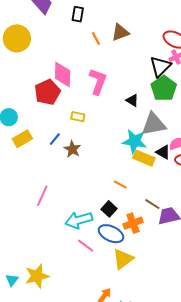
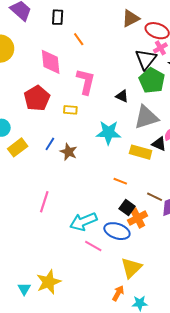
brown triangle: (120, 32) -> (131, 18), moved
pink diamond: (63, 74) -> (51, 62), moved
yellow rectangle: (78, 117) -> (70, 110), moved
cyan star: (135, 141) -> (108, 133), moved
black square: (109, 209) -> (127, 208), moved
yellow triangle: (123, 259) -> (131, 268), moved

